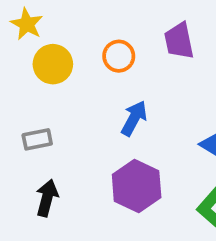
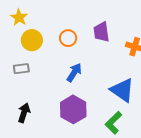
gray rectangle: (37, 139) -> (21, 69), moved

